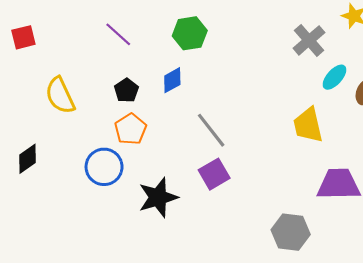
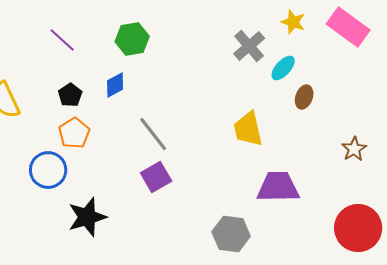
cyan ellipse: (334, 77) -> (283, 68), moved
black star: (158, 197) -> (87, 217), moved

